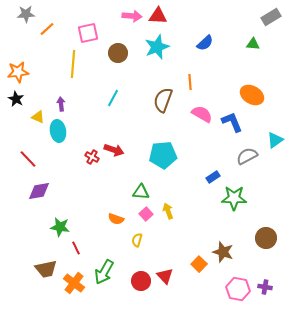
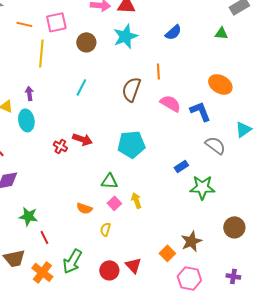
orange line: (47, 29) -> (24, 24), moved, turned 56
gray semicircle: (247, 156) -> (215, 145), turned 65
brown star: (223, 252) -> (191, 241), turned 30
pink hexagon: (238, 289) -> (189, 278), moved

